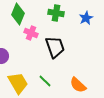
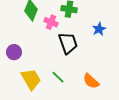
blue star: (86, 18) -> (99, 29), moved
pink cross: (31, 33) -> (51, 22), moved

